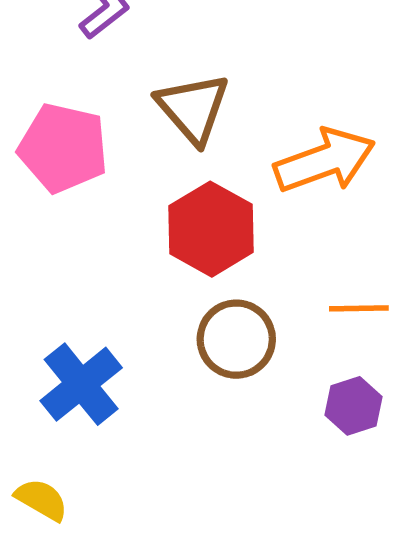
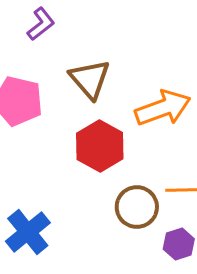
brown circle: (236, 339) -> (137, 207), moved

